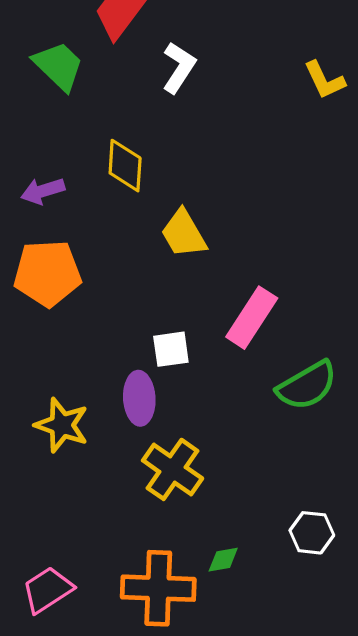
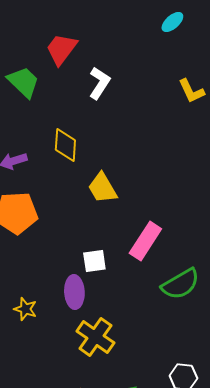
yellow star: (62, 425) -> (25, 309), size x0.7

